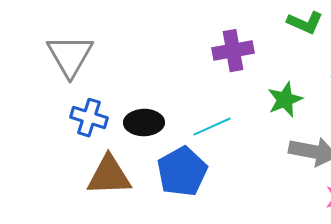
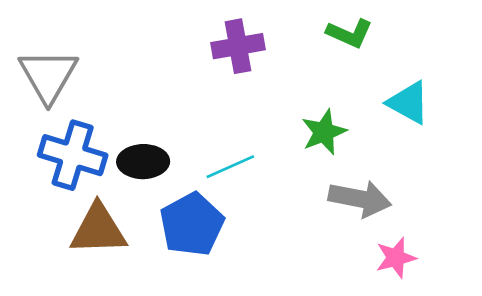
purple cross: (233, 51) -> (238, 46), moved
blue cross: (89, 118) -> (73, 155), size x1.4

